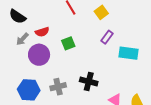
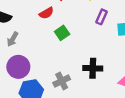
red semicircle: (42, 32) -> (46, 13), moved
purple circle: (39, 55) -> (18, 67), moved

